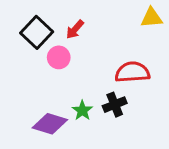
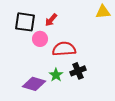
black square: (37, 32) -> (25, 22), turned -35
red semicircle: (132, 72) -> (64, 49), moved

